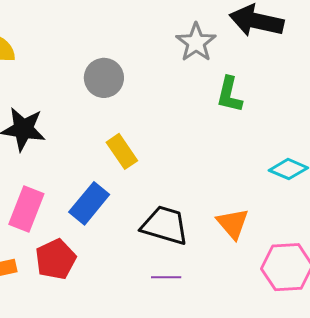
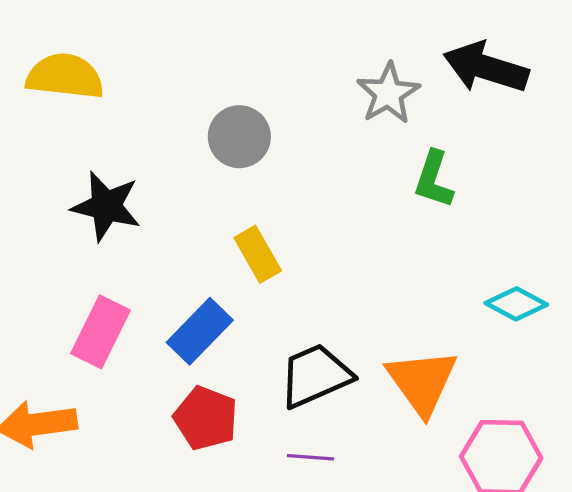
orange triangle: (233, 224) -> (422, 382), size x1.4
black trapezoid: (165, 225) -> (315, 376), turned -45
red pentagon: (56, 259) -> (206, 418), moved, turned -30

